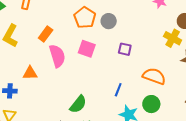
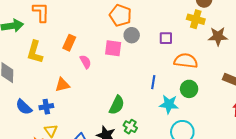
orange pentagon: (85, 18) -> (120, 15), moved
gray circle: (109, 21) -> (132, 35), moved
purple square: (125, 49) -> (166, 38), moved
pink semicircle: (57, 56) -> (86, 62), size x0.6

